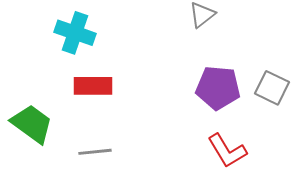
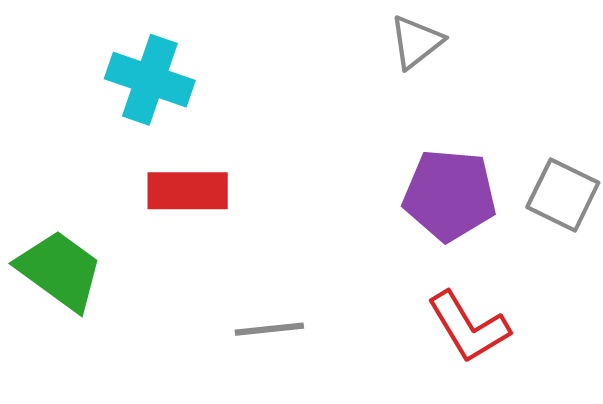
gray line: (95, 152) -> (269, 329), moved

